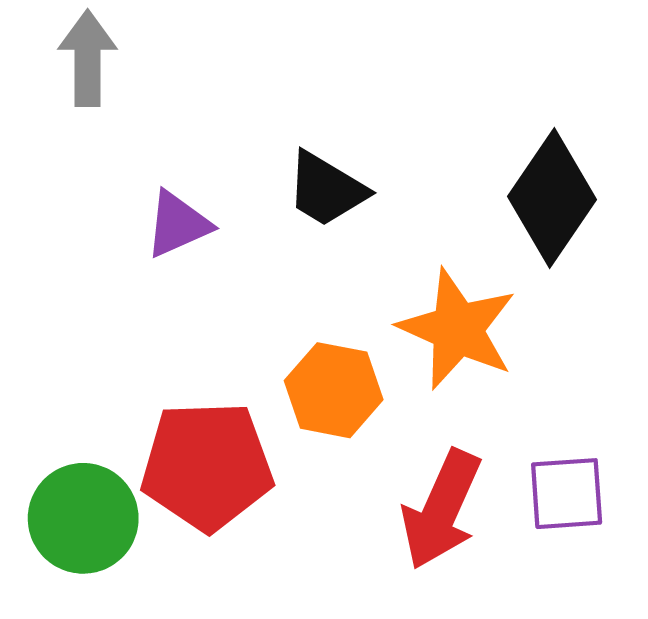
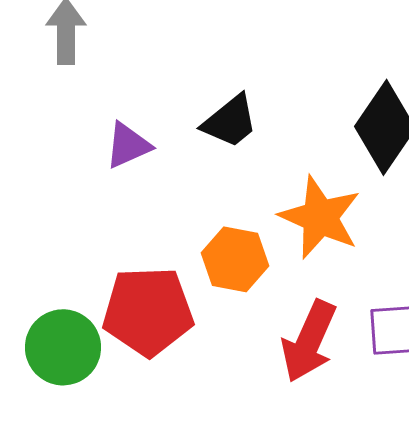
black trapezoid: (326, 189) -> (230, 121), turned -70

